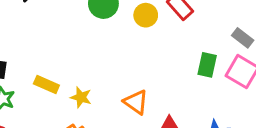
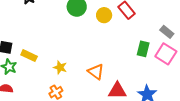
yellow rectangle: (46, 84) -> (29, 56), moved

